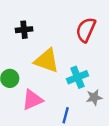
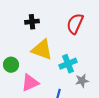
black cross: (24, 30) -> (32, 22), moved

